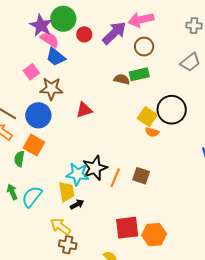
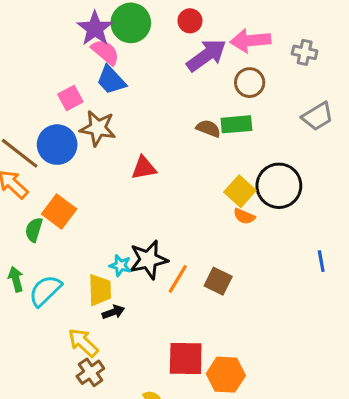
gray cross: (194, 26) -> (305, 52), moved
red circle: (84, 34) -> (190, 21), moved
blue circle: (38, 115) -> (57, 145), moved
cyan star: (78, 174) -> (120, 265), size x0.6
brown cross: (68, 245) -> (90, 372), turned 36

